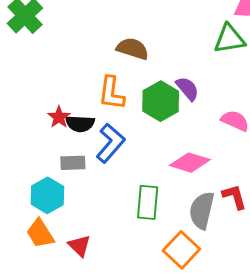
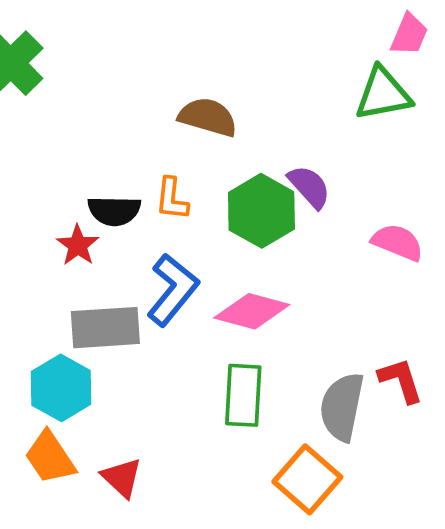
orange L-shape: (111, 93) -> (172, 199), size x0.7
black semicircle: (80, 124) -> (114, 211), moved
gray rectangle: (73, 163) -> (105, 328), size x1.5
pink diamond: (190, 163) -> (252, 311), moved

